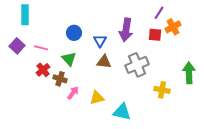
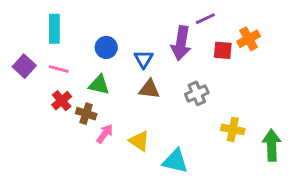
purple line: (159, 13) -> (205, 19), moved, turned 32
cyan rectangle: (25, 15) -> (54, 29), moved
green triangle: (69, 59) -> (99, 85), turned -35
gray cross: (137, 65) -> (197, 93), size x0.7
green arrow: (189, 73) -> (272, 145), moved
yellow triangle: (97, 98) -> (139, 141), turned 49

